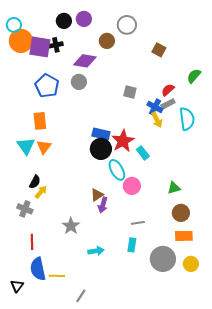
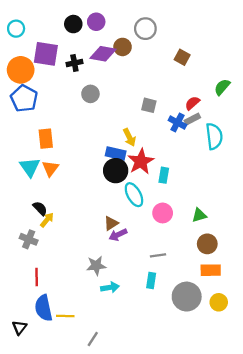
orange circle: (21, 41) -> (21, 70), moved
black cross: (56, 45) -> (74, 63), moved
purple diamond: (85, 61) -> (103, 54), moved
blue pentagon: (47, 86) -> (24, 98), moved
yellow arrow: (157, 120) -> (129, 137), moved
cyan rectangle: (143, 153) -> (164, 175), turned 48
black semicircle: (35, 182) -> (40, 208), turned -72
pink circle: (132, 186) -> (163, 213), moved
purple arrow: (103, 205) -> (118, 235), turned 49
gray star: (71, 226) -> (96, 266), moved, turned 30

